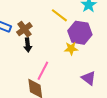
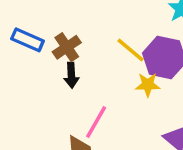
yellow line: (59, 15) -> (130, 50), moved

